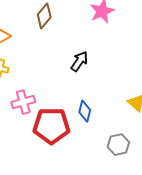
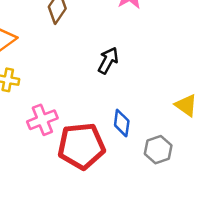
gray hexagon: (118, 145) -> (158, 150), moved

